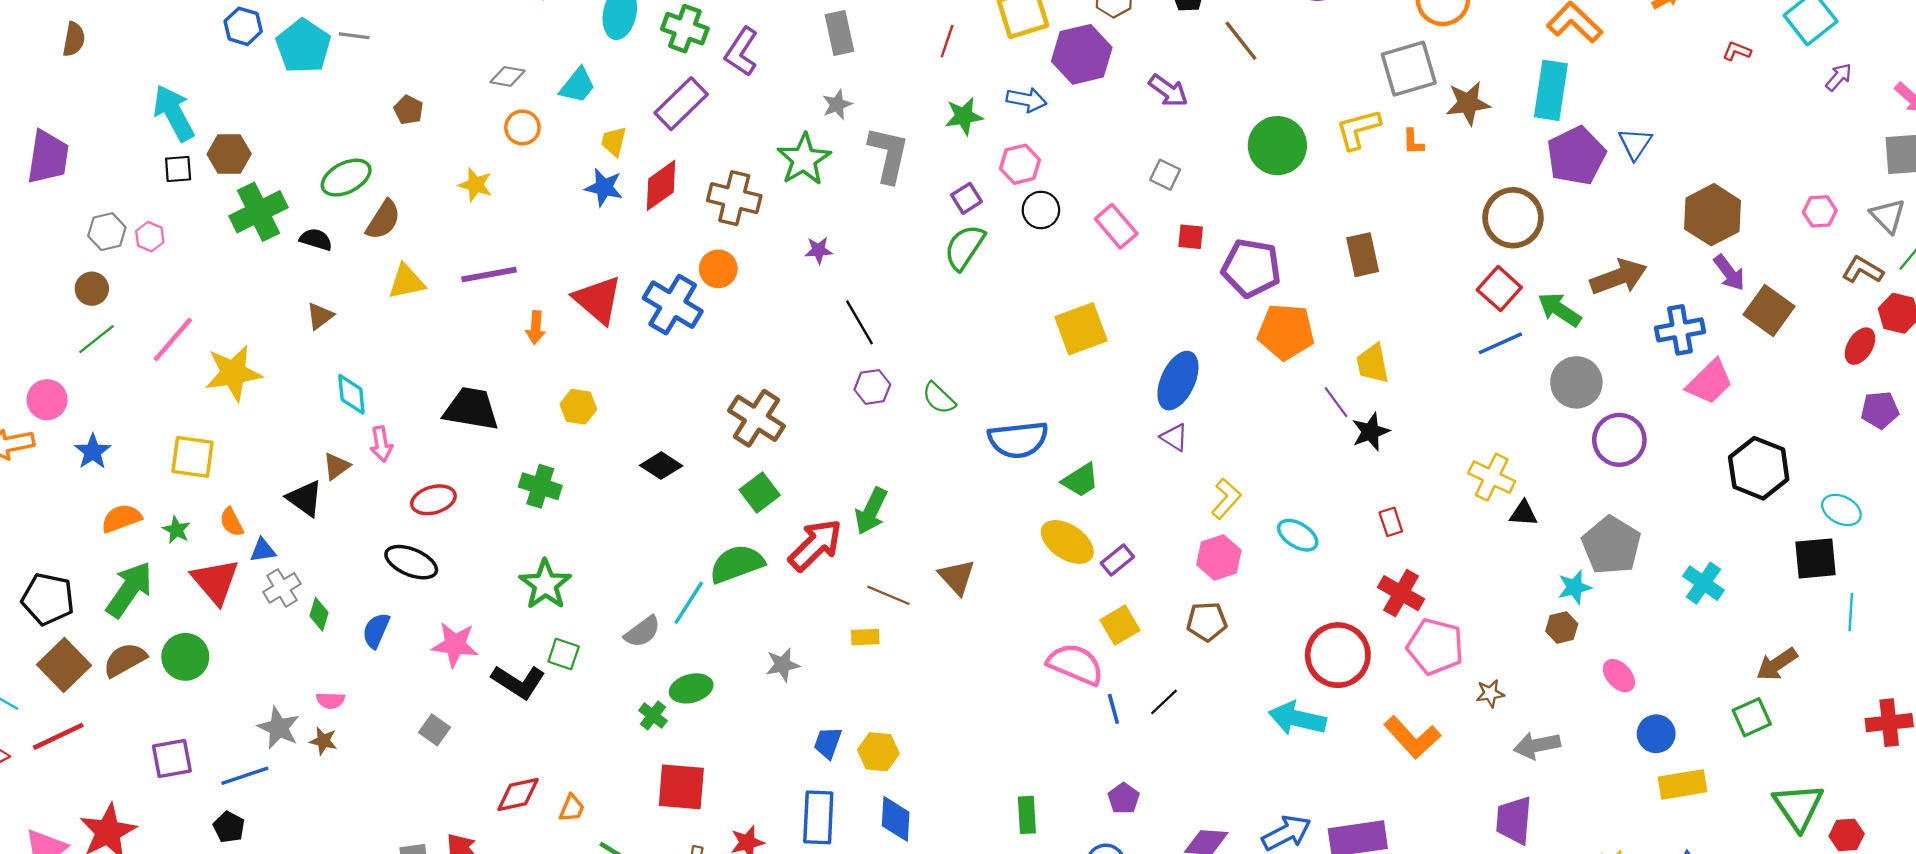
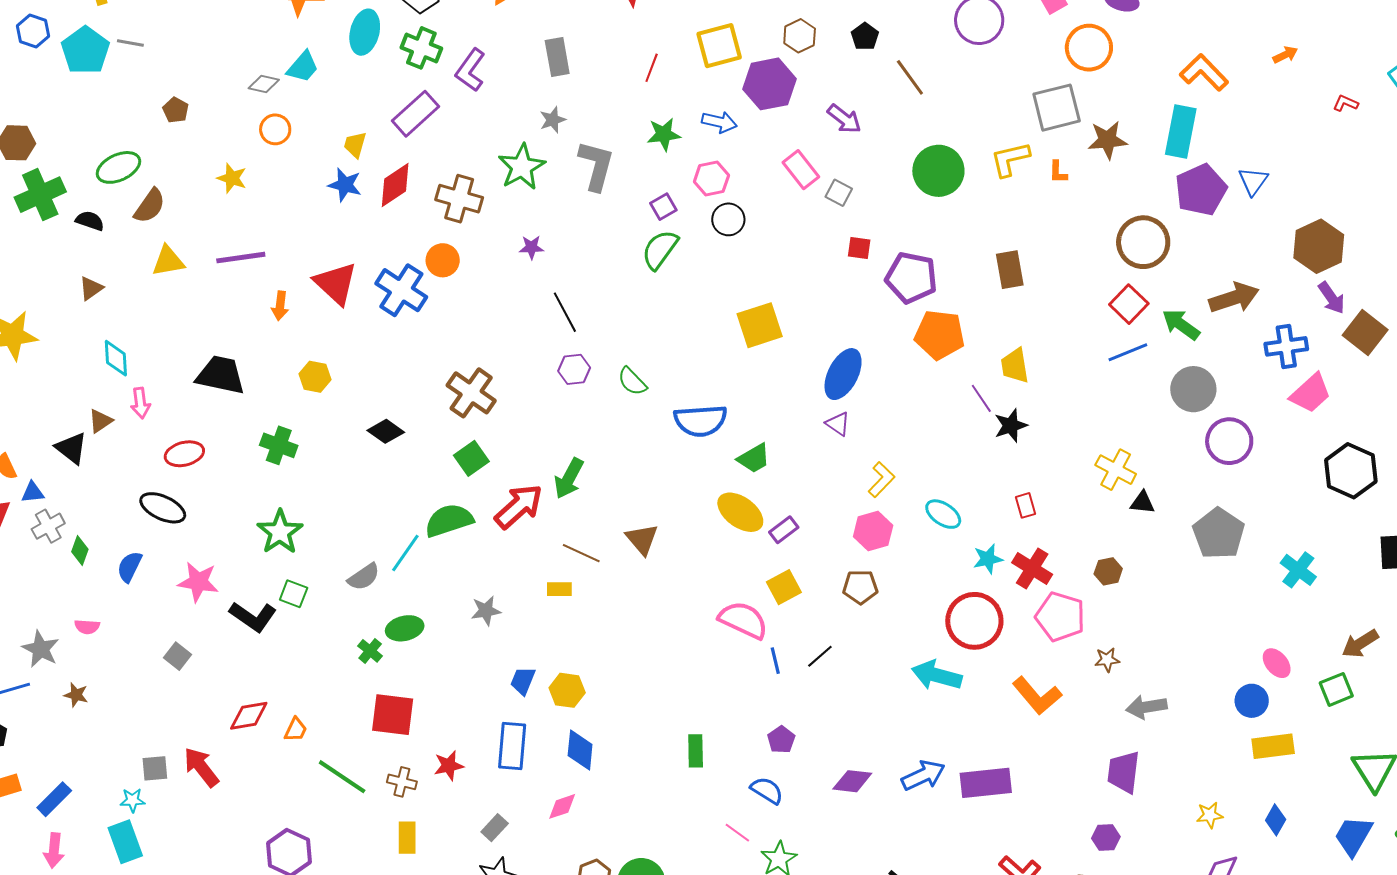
cyan trapezoid: (578, 85) -> (303, 67), moved
pink rectangle: (1116, 226) -> (801, 170), moved
cyan star: (1575, 587) -> (988, 559), moved
brown hexagon: (1562, 627) -> (1108, 571), moved
pink ellipse: (1619, 676) -> (1277, 663), moved
brown star: (323, 741) -> (76, 695), moved

